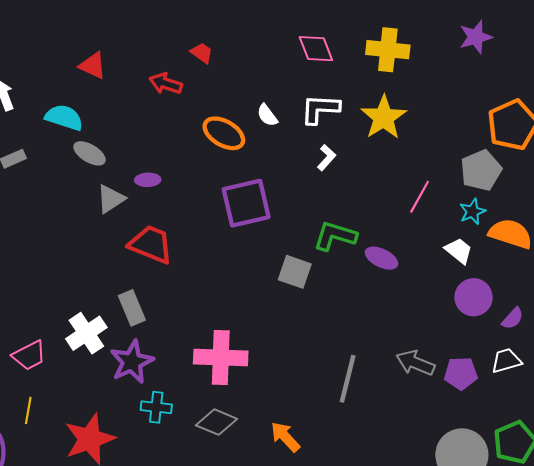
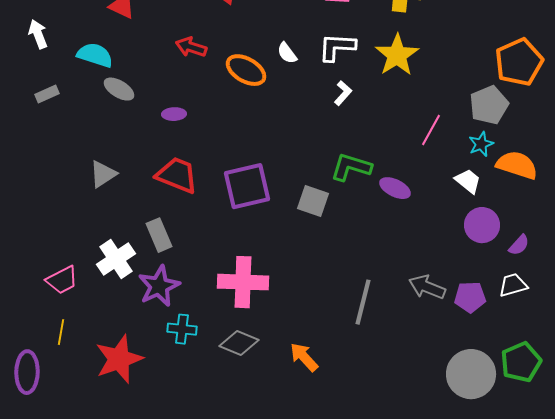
red arrow: (166, 84) -> (191, 47), moved
gray triangle: (111, 199) -> (103, 174), moved
purple square: (246, 203) -> (247, 186), moved

